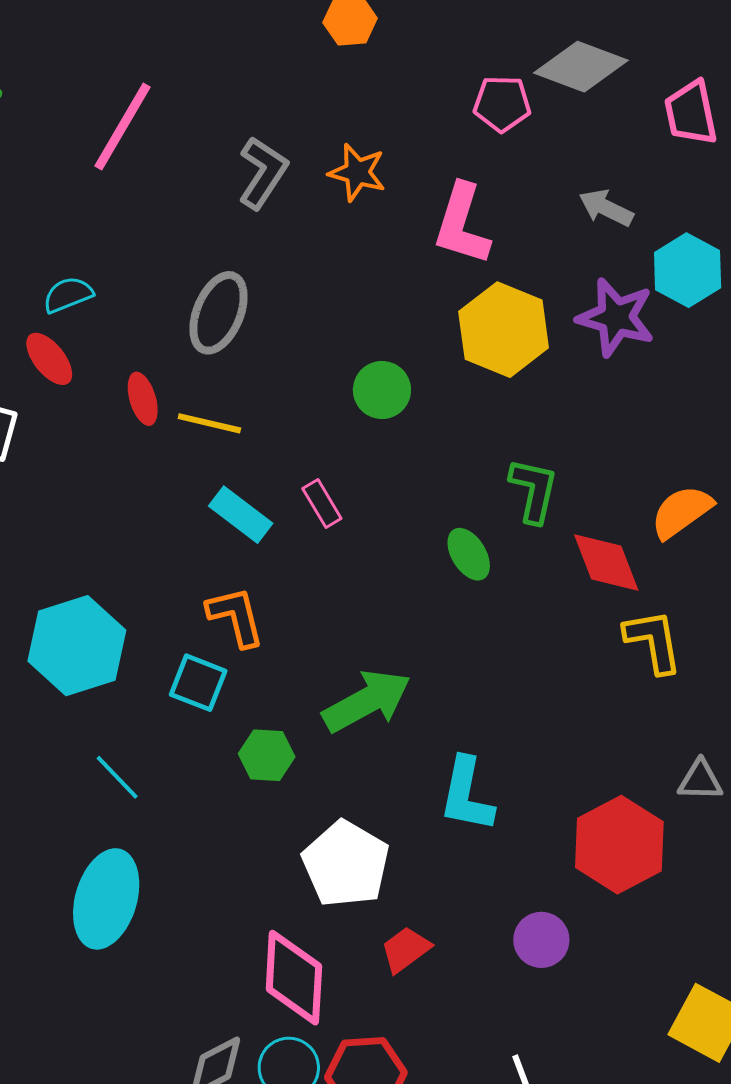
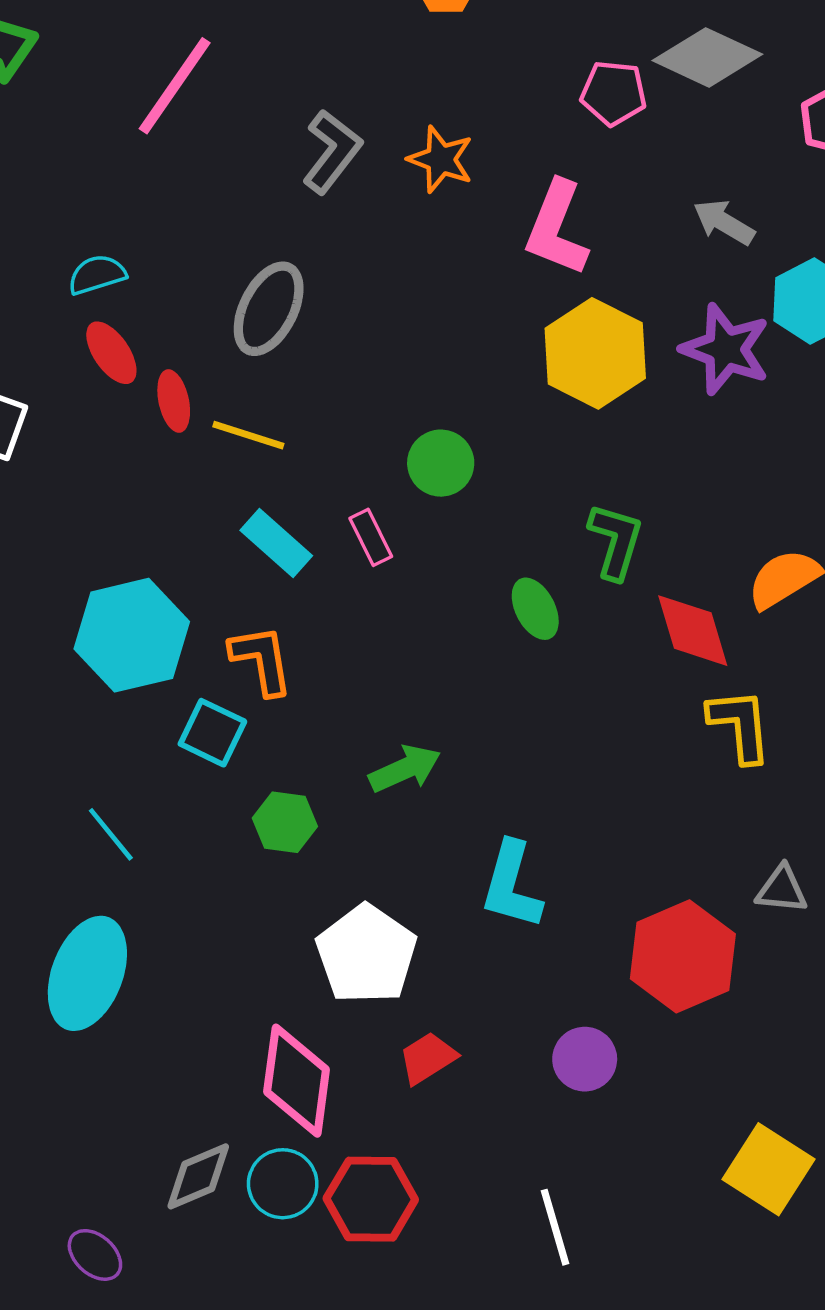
red ellipse: (49, 359) -> (111, 353), moved
green circle: (382, 390) -> (441, 463), moved
cyan hexagon: (77, 646) -> (132, 635), moved
green arrow: (367, 701) -> (405, 769), size x0.7

